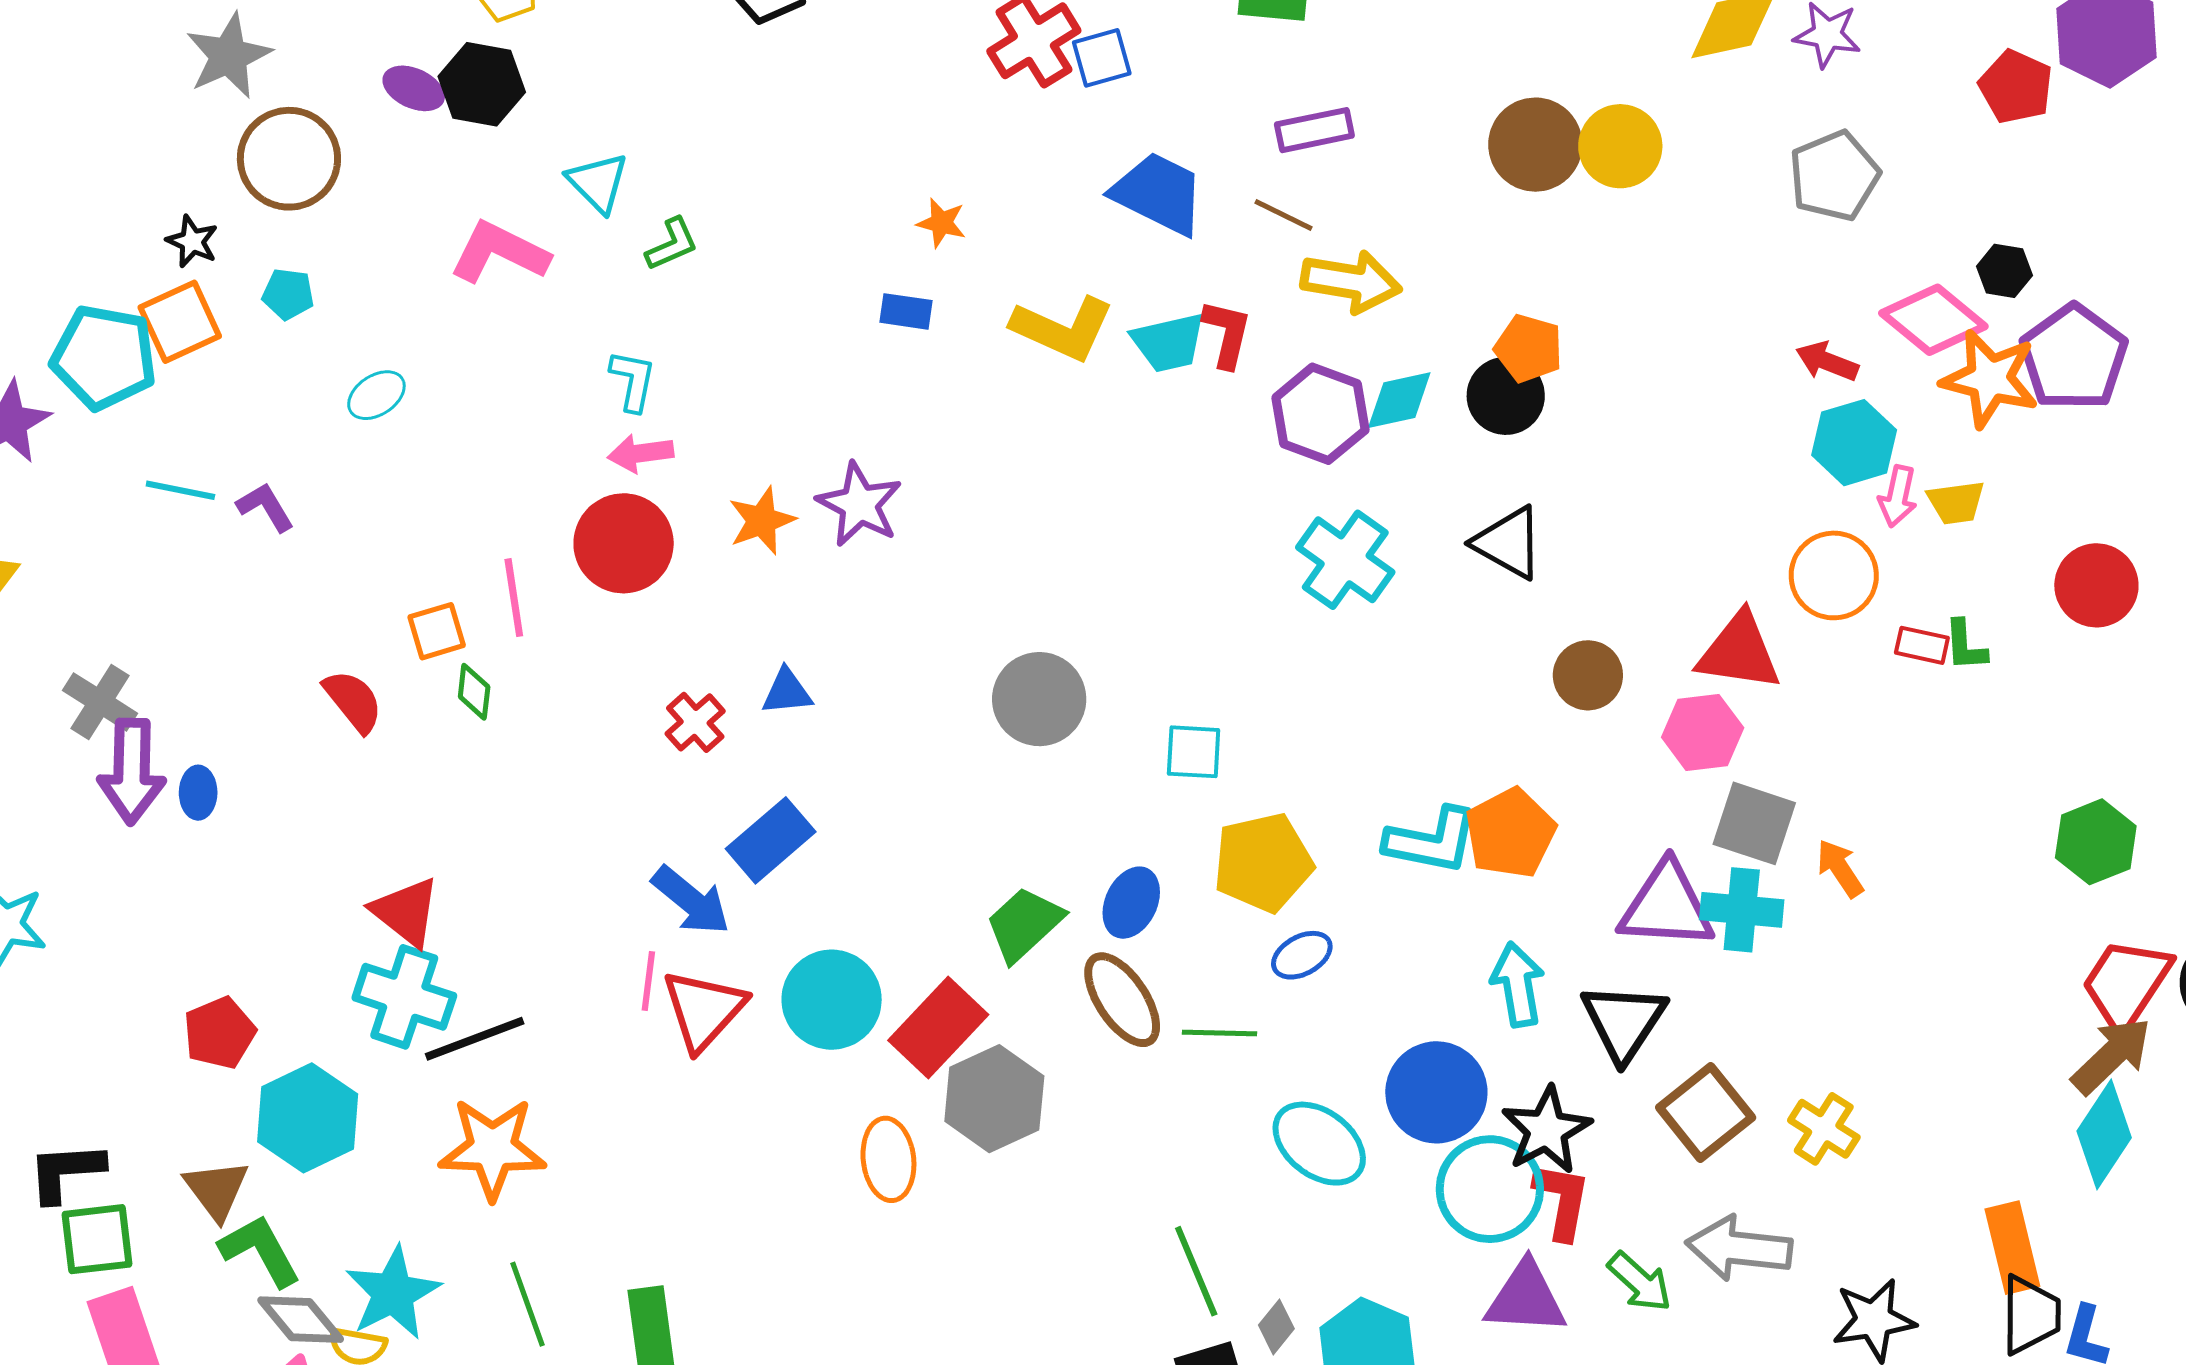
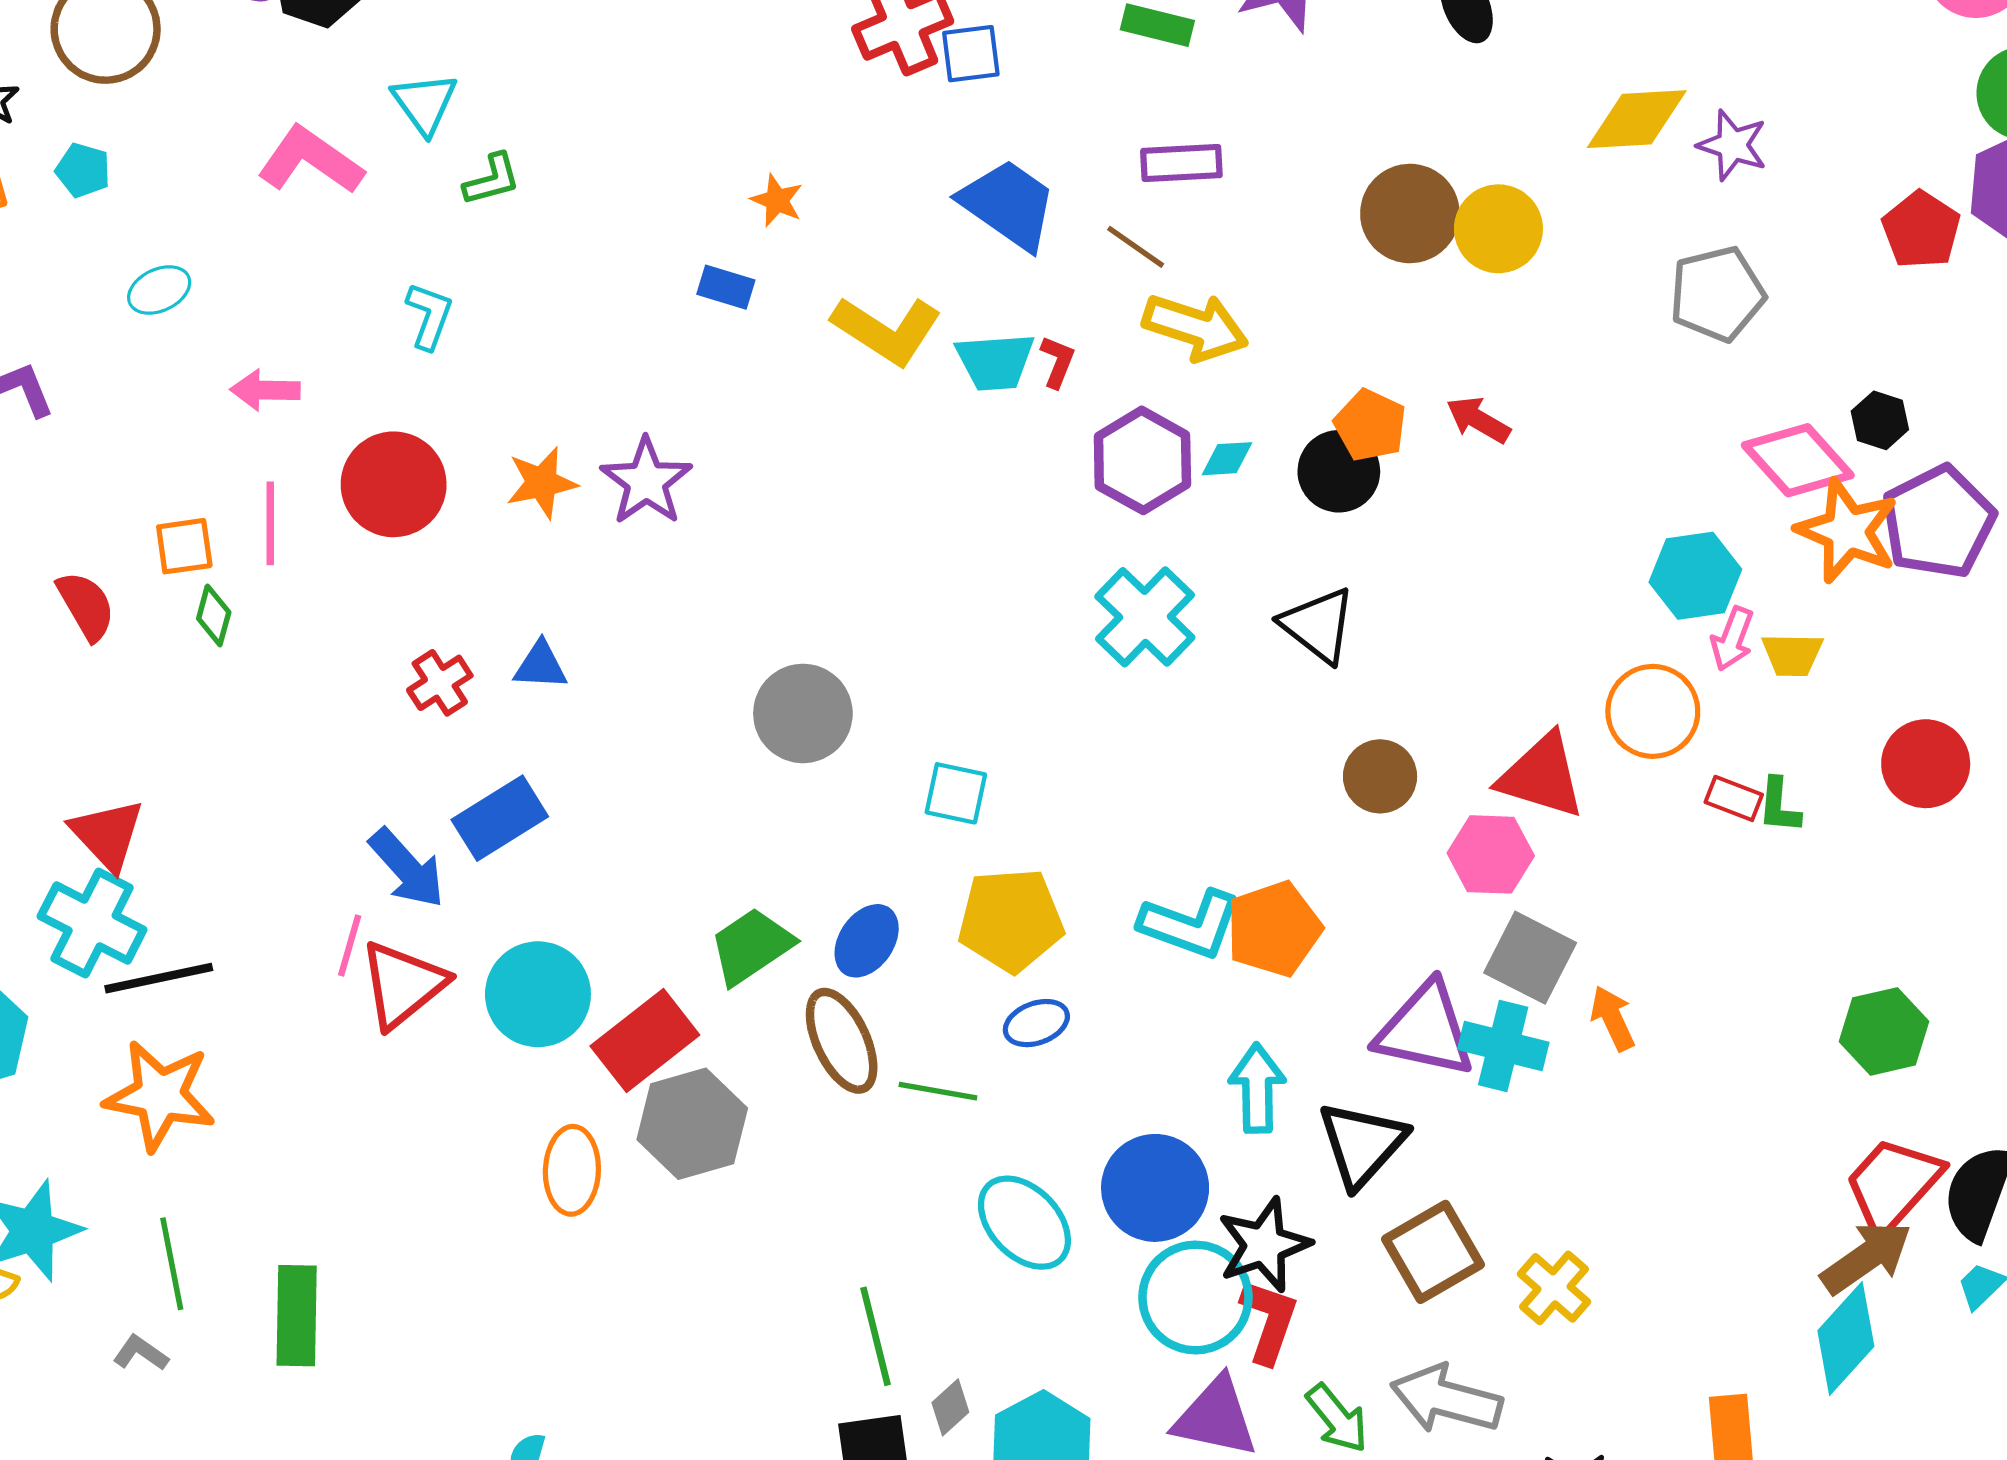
red L-shape: (1227, 334) -> (1057, 362), size x0.7
red arrow: (1827, 361) -> (1478, 420), moved
cyan diamond: (1399, 400) -> (1227, 459), size x0.7
pink arrow: (641, 453) -> (265, 390), moved

